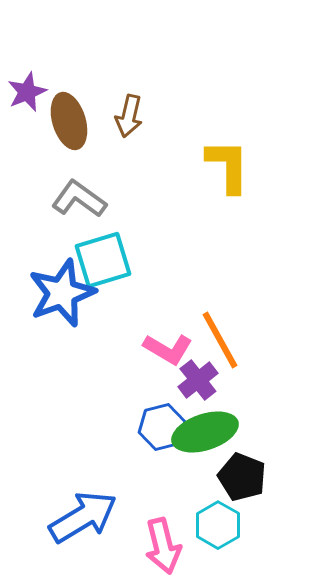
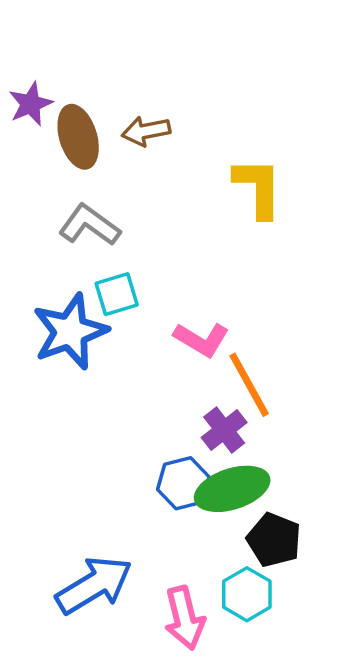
brown arrow: (129, 116) -> (146, 131), turned 66
cyan square: (103, 260) -> (117, 294), size x0.7
pink L-shape: (168, 349) -> (202, 339), moved

